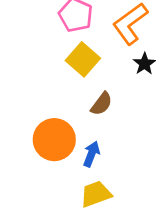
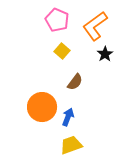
yellow square: (83, 59) -> (62, 51), size x0.7

